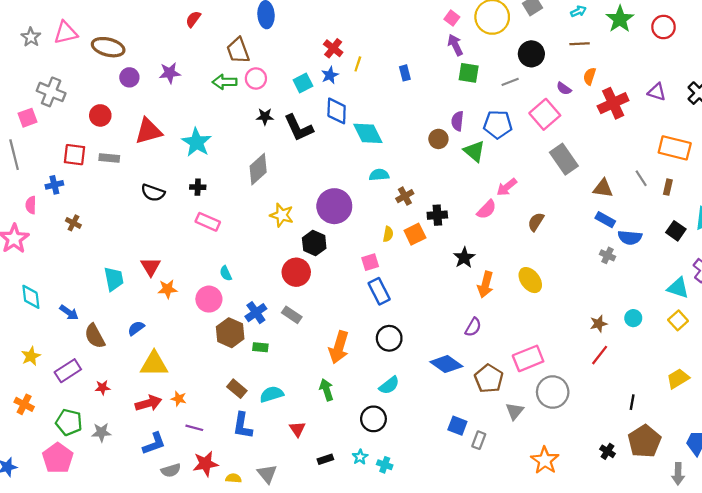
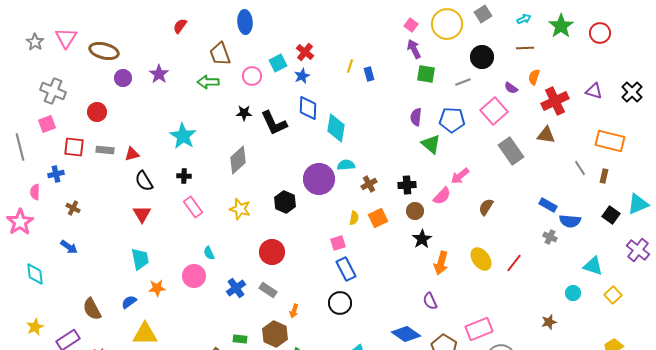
pink triangle: (66, 33) -> (66, 38), turned -45
yellow line: (358, 64) -> (350, 66), moved
purple star: (170, 73) -> (159, 74), turned -30
pink circle: (256, 79) -> (252, 76), moved
cyan square: (303, 83) -> (278, 63), moved
pink square: (28, 118) -> (47, 124), moved
red triangle: (148, 131) -> (132, 154), moved, size x0.6
cyan diamond: (368, 133) -> (336, 128), turned 36
brown circle: (438, 139) -> (415, 211), moved
brown triangle: (603, 188) -> (546, 135), moved
black semicircle: (153, 193) -> (144, 181), turned 40
purple circle: (334, 206) -> (319, 179), moved
yellow star: (282, 215) -> (240, 209), moved
black cross: (437, 215) -> (407, 185), moved
pink rectangle: (208, 222) -> (193, 207), turned 30
black hexagon: (314, 243) -> (285, 202), moved
red triangle: (151, 267) -> (142, 214), moved
cyan trapezoid: (114, 279) -> (140, 259), moved
cyan triangle: (678, 288) -> (593, 266), moved
orange star: (167, 289) -> (157, 288), moved
blue arrow: (69, 313) -> (69, 247), moved
brown star: (599, 324) -> (549, 322), moved
purple semicircle: (473, 327) -> (430, 301), turned 126
brown hexagon: (230, 333) -> (275, 334), moved
black circle: (389, 338) -> (340, 303), moved
green rectangle: (260, 347) -> (240, 339), moved
orange arrow: (339, 347) -> (294, 311), moved, size x0.5
red line: (600, 355) -> (514, 263), moved

